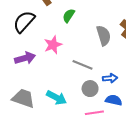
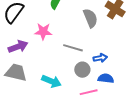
pink star: (53, 45) -> (43, 31), turned 30
gray trapezoid: (23, 98) -> (16, 73), moved

